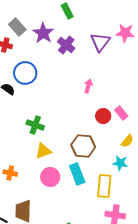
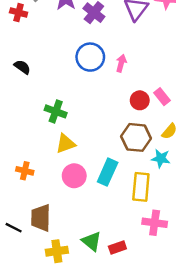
blue circle: (25, 73) -> (90, 57), moved
brown hexagon: (83, 146) -> (136, 137), moved
cyan rectangle: (77, 174) -> (108, 172), turned 45

